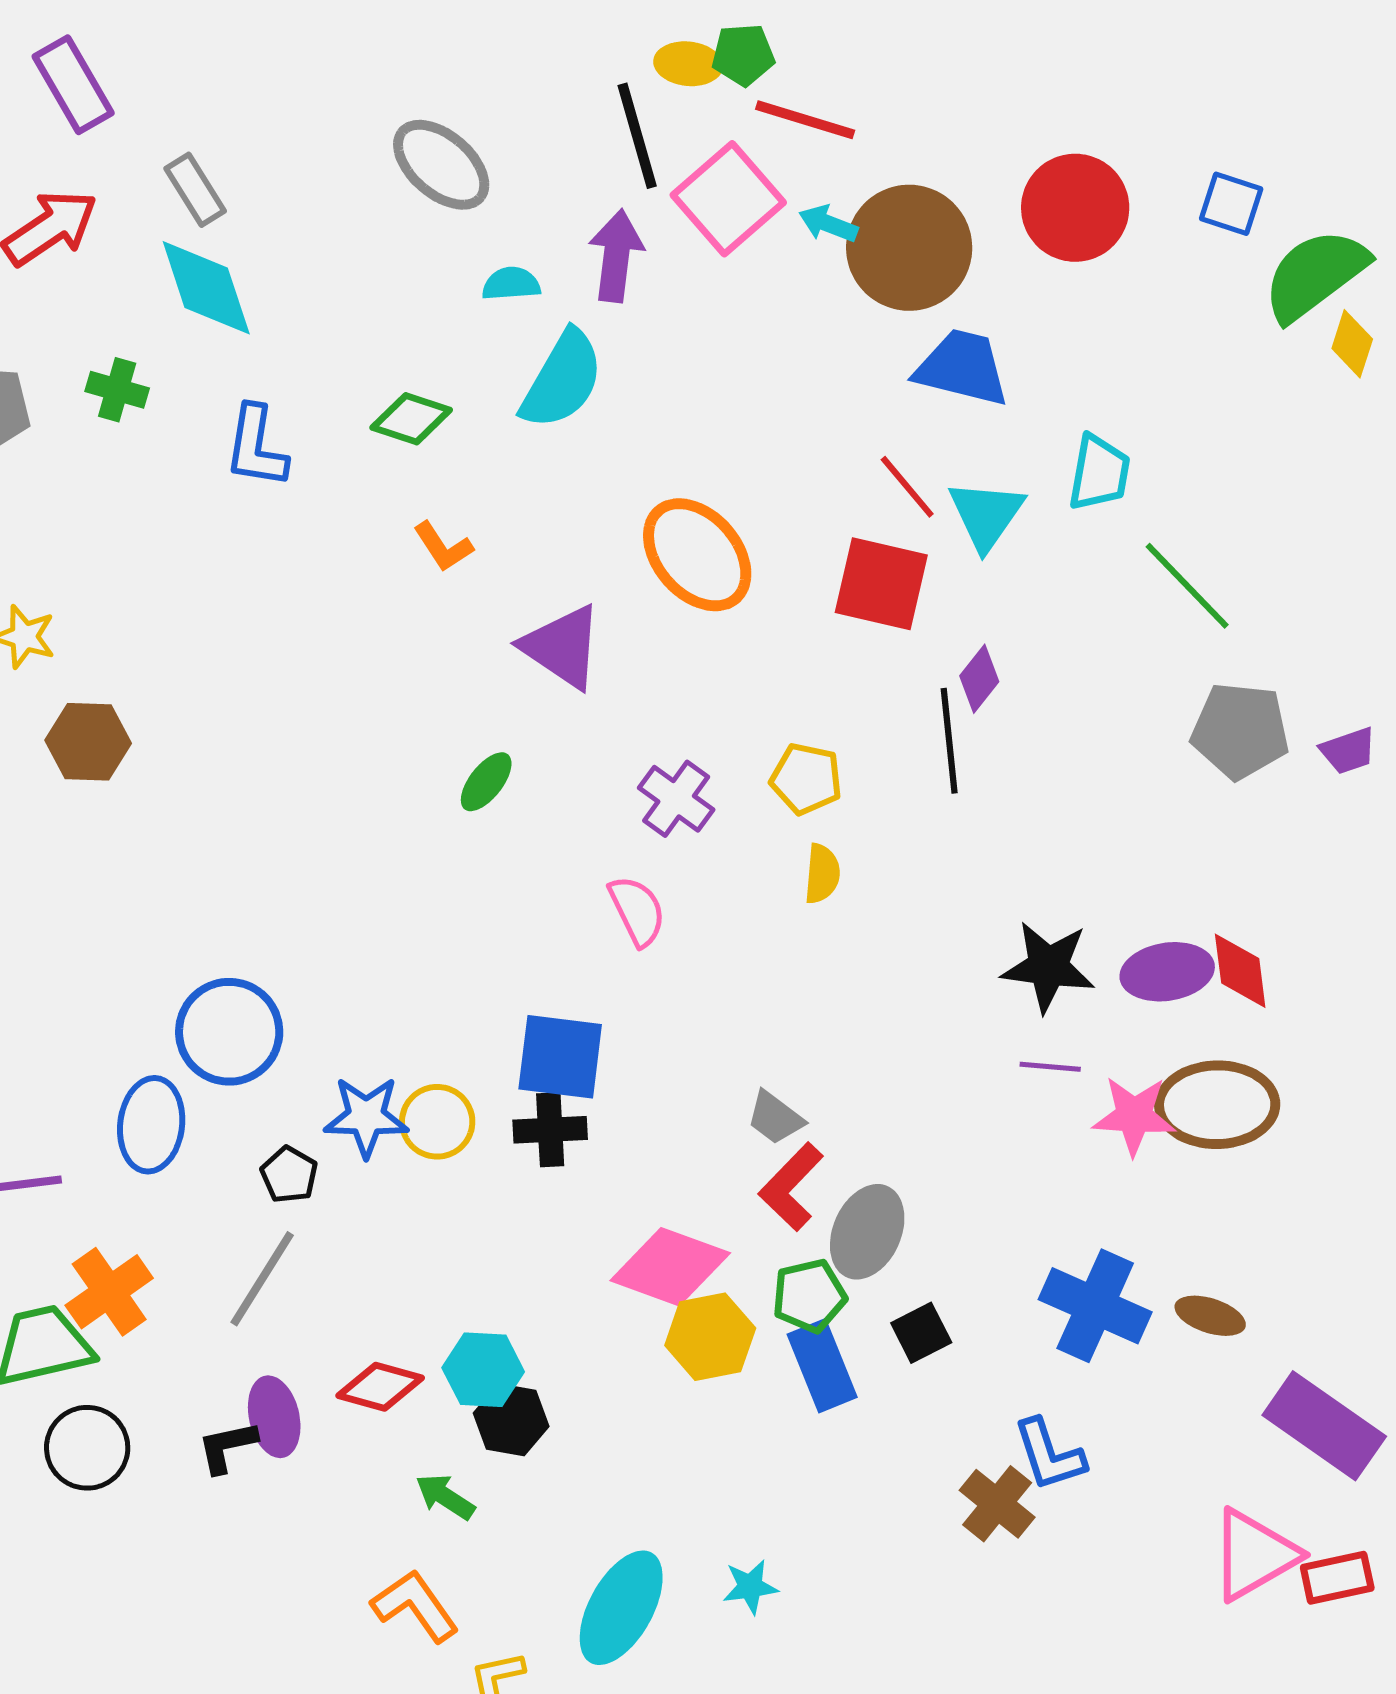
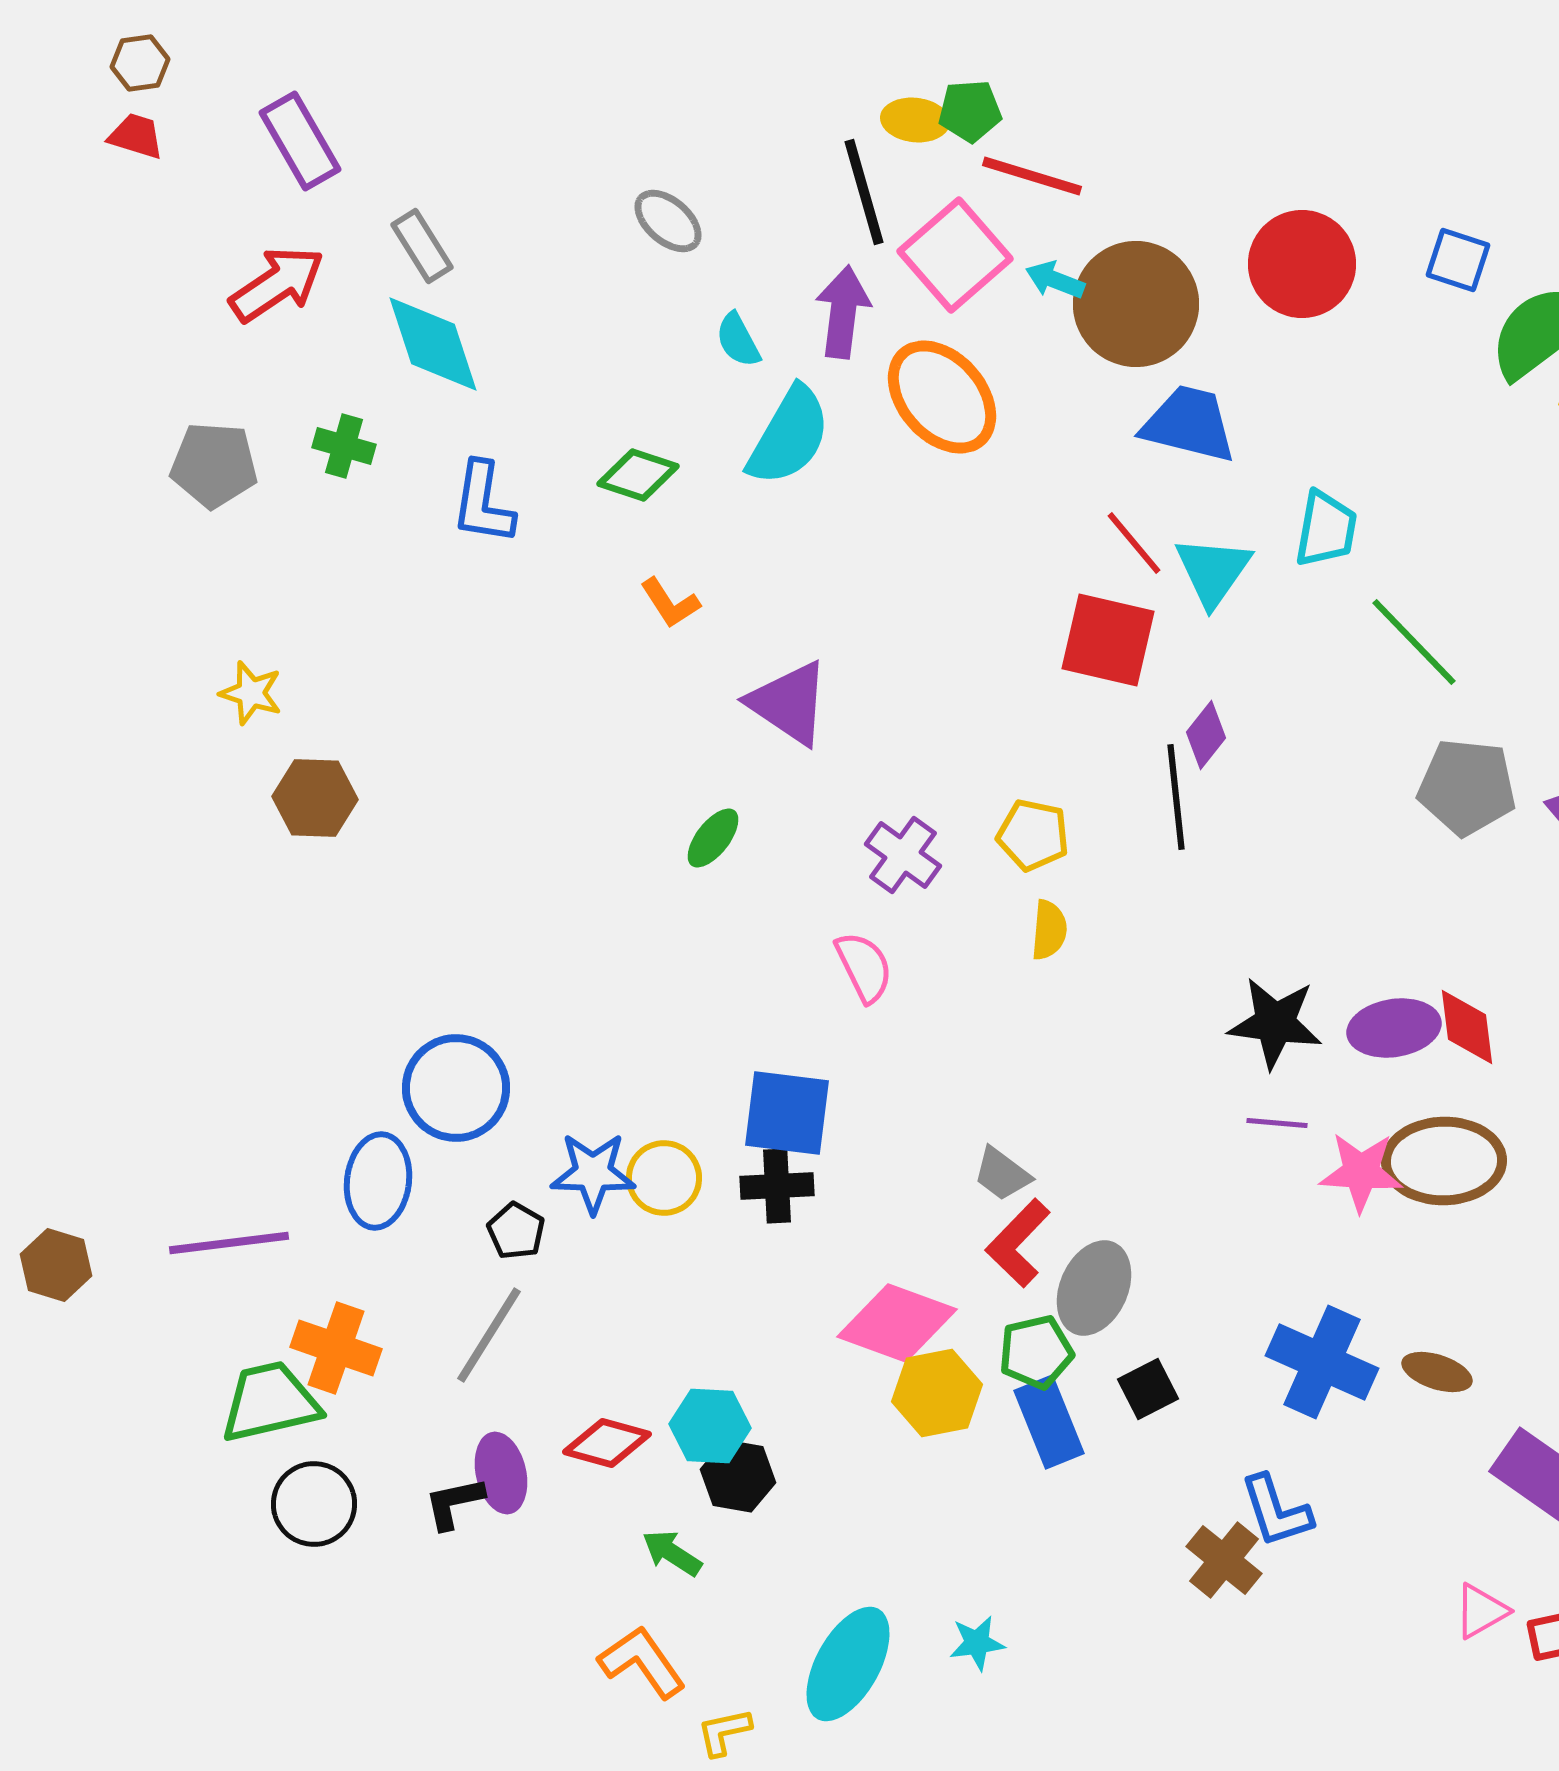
gray ellipse: (441, 165) -> (668, 221), size x0.7
cyan semicircle: (511, 284) -> (738, 340), turned -114
orange ellipse: (697, 555) -> (942, 397), moved
orange cross: (109, 1292) -> (336, 1348), turned -36
pink triangle: (1254, 1555) -> (1481, 1611), size x0.6

